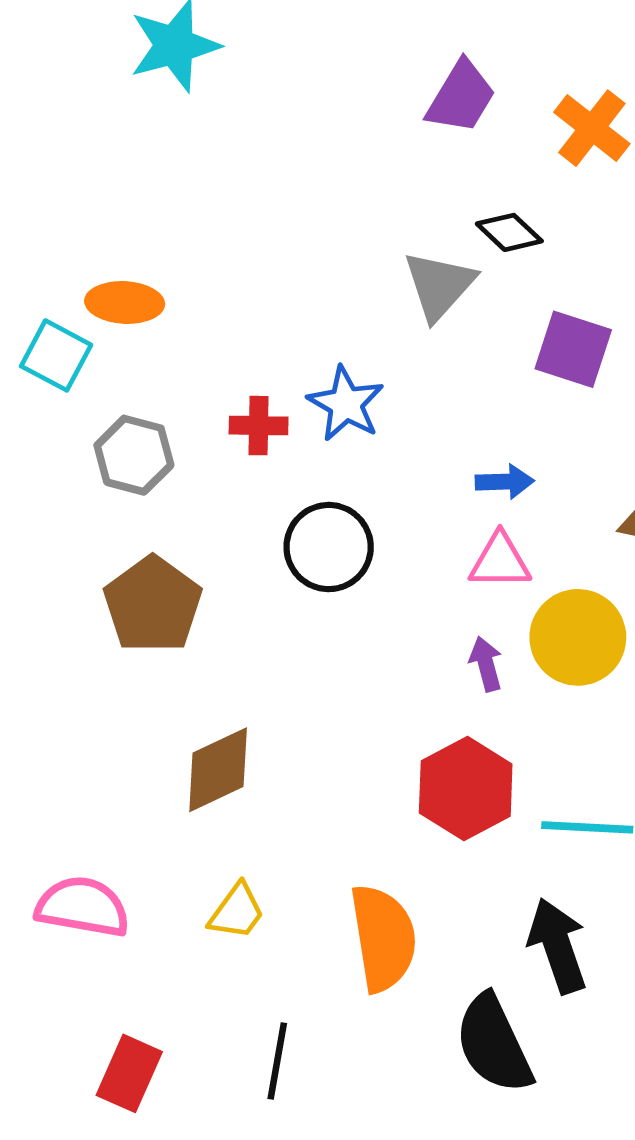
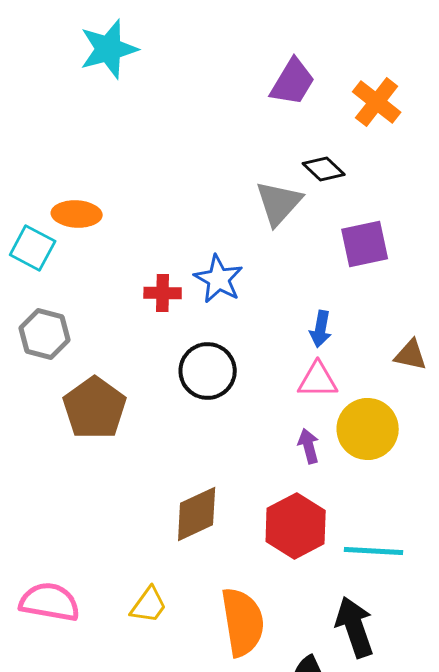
purple square: (573, 349) -> (365, 244), turned -30
gray hexagon: (134, 455) -> (45, 334), moved
blue arrow: (505, 482) -> (321, 329), turned 102
brown diamond: (218, 770) -> (197, 514), moved

